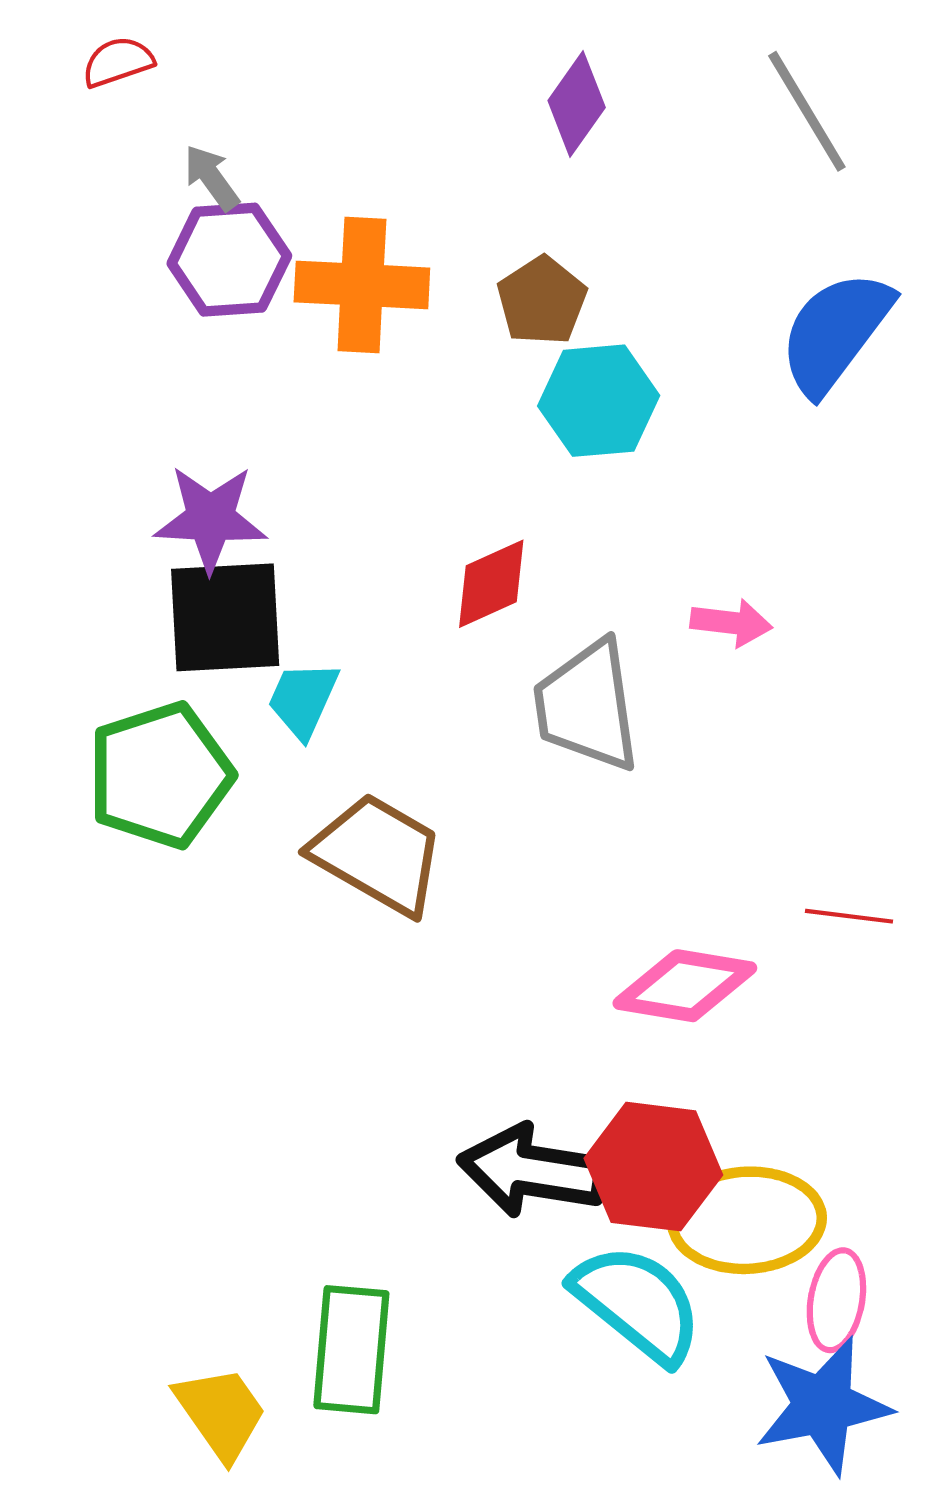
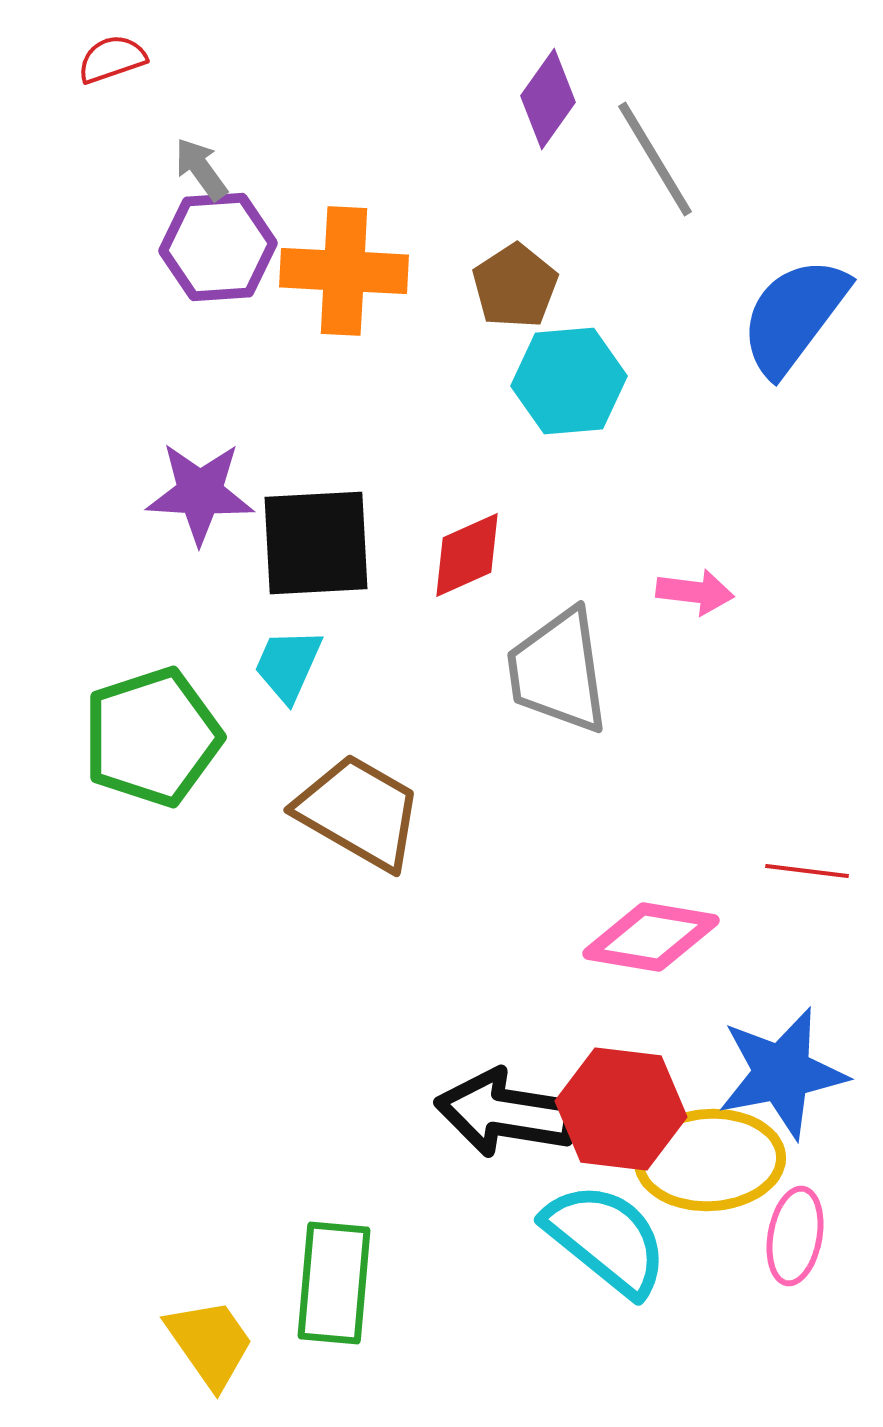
gray line: (807, 111) -> (655, 159), moved
black square: (225, 617) -> (316, 543), moved
blue star: (823, 1405) -> (782, 1073), moved

